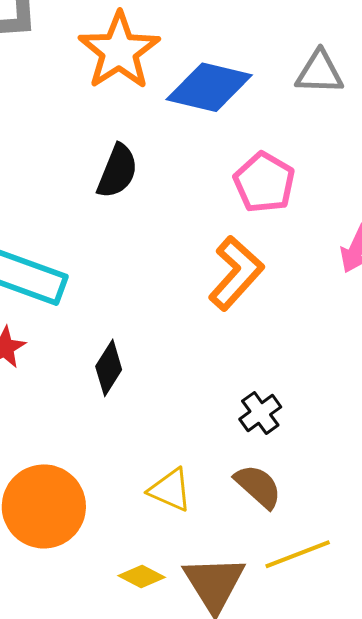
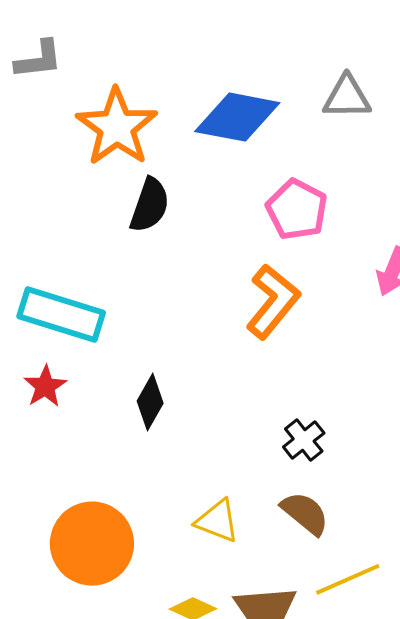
orange star: (119, 51) -> (117, 127), moved

